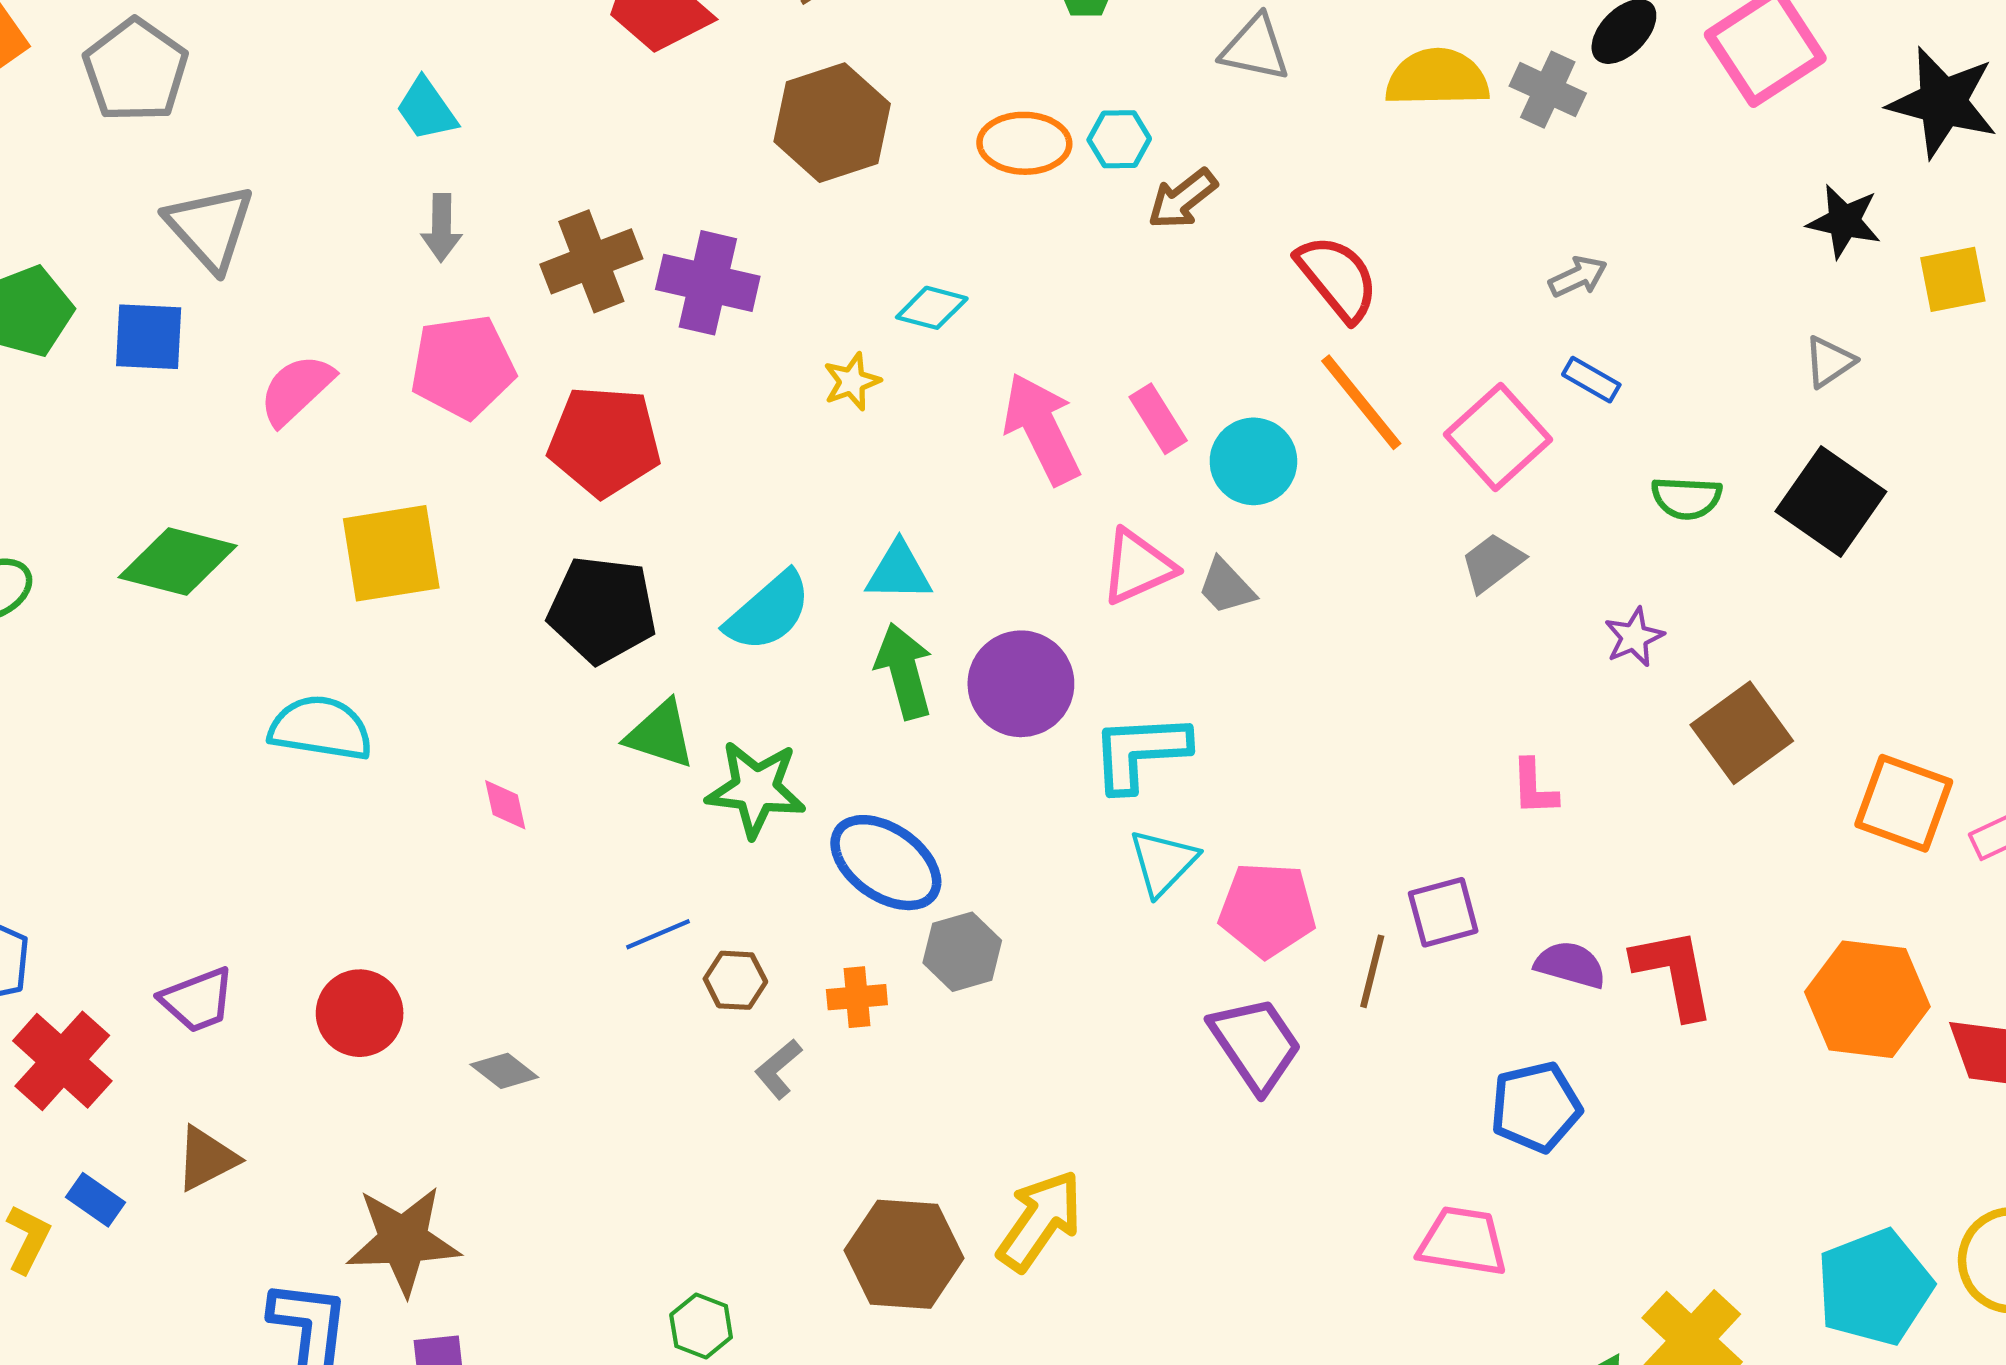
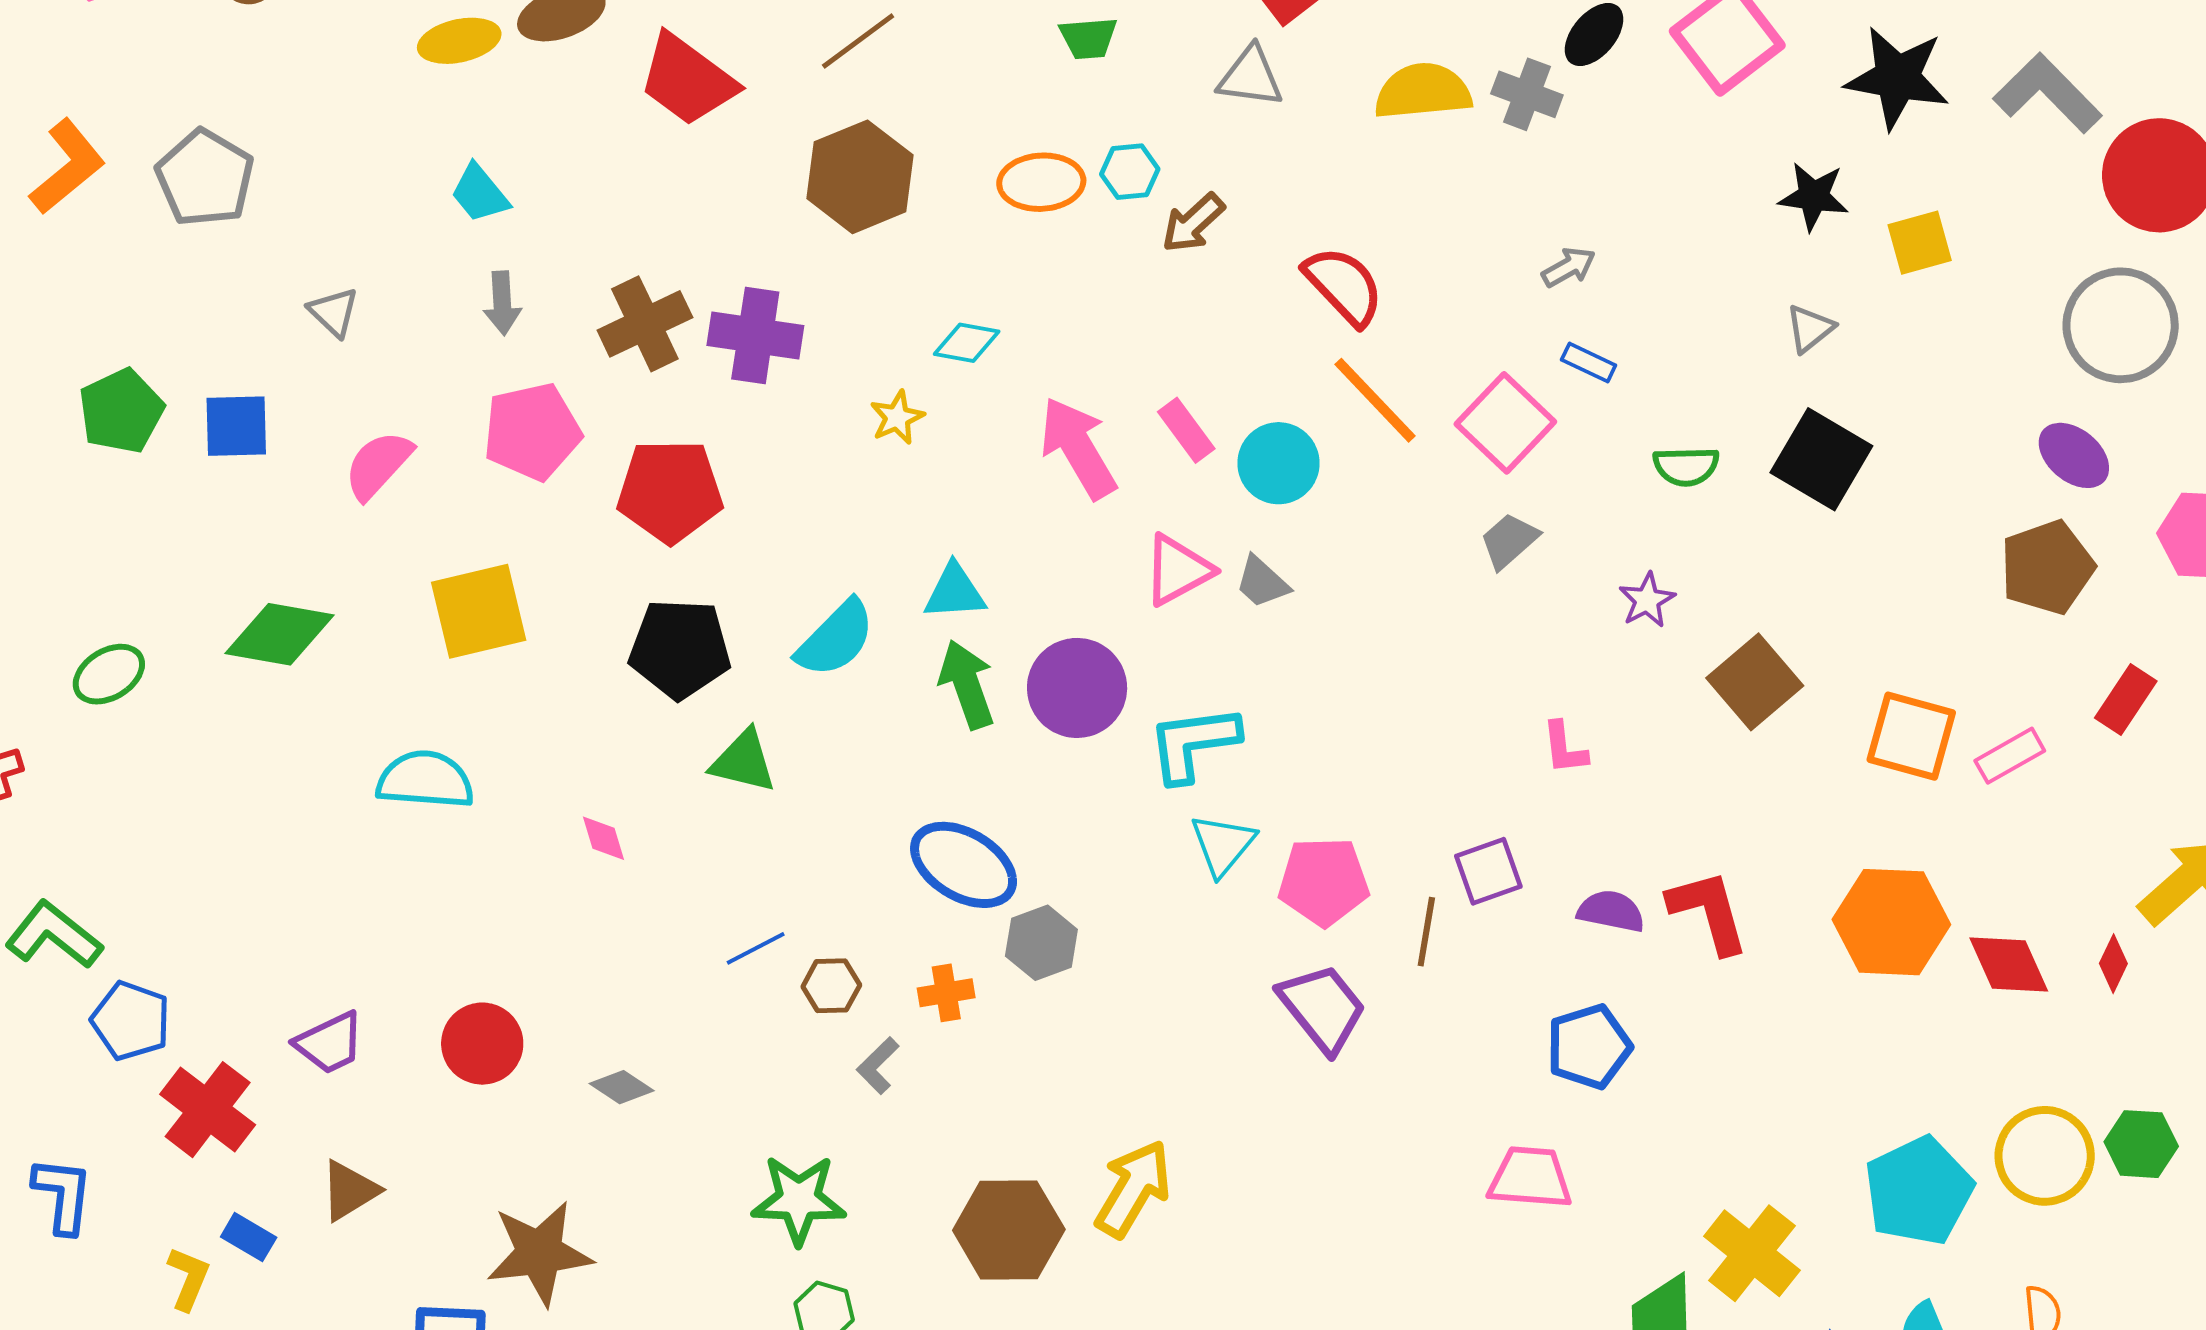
gray triangle: (210, 227) -> (334, 312), moved, size x0.6
green star: (756, 789) -> (799, 1200), moved

